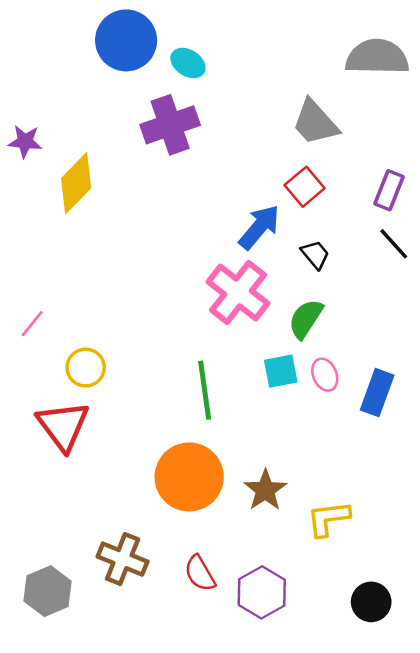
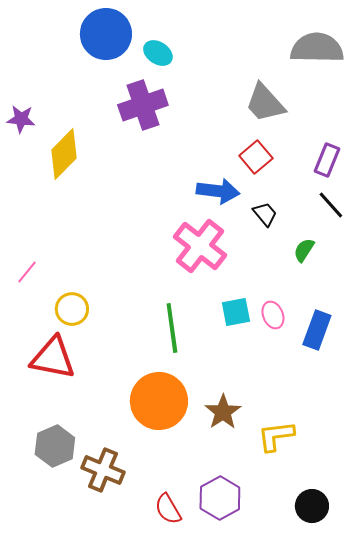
blue arrow: (259, 227) -> (218, 191), turned 57
green semicircle: (306, 319) -> (304, 250), moved, size x0.7
red triangle: (63, 426) -> (53, 358), turned -42
red semicircle: (200, 573) -> (168, 509), moved
gray hexagon: (48, 591) -> (55, 446), moved

